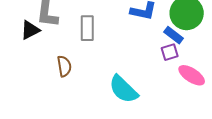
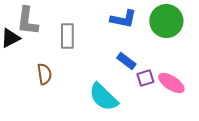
blue rectangle: (174, 35) -> (126, 61), moved
purple square: (170, 52) -> (145, 78), moved

